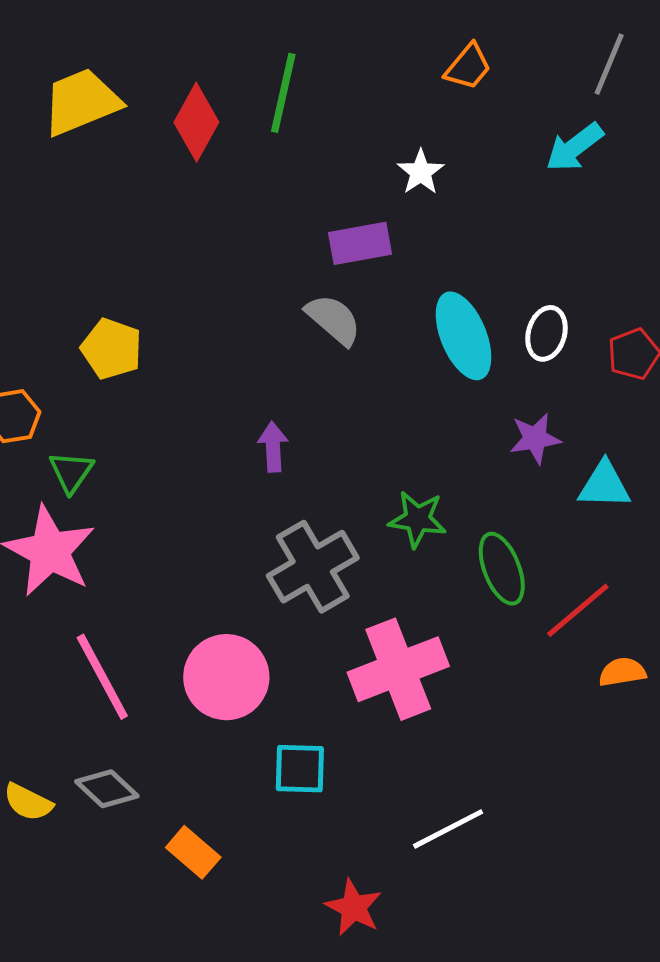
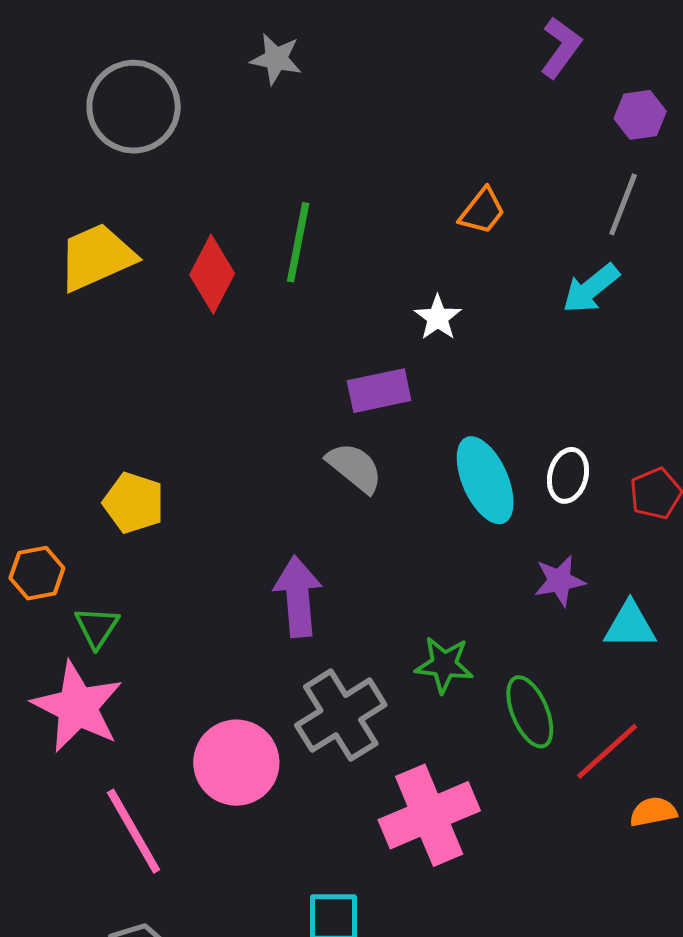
purple arrow: (273, 447) -> (298, 596), size x1.6
pink circle: (226, 677) -> (236, 763), moved

